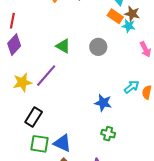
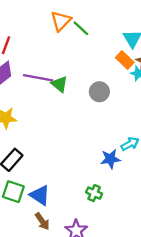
purple line: (46, 76) -> (38, 78), moved, turned 50
blue star: (103, 103) -> (110, 159), moved, turned -30

